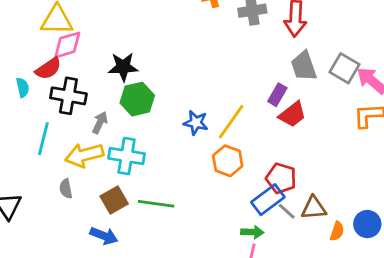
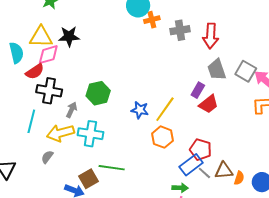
black star: (123, 67) -> (69, 36), moved
cyan semicircle: (23, 87) -> (16, 53), moved, size x1.5
gray semicircle: (66, 189) -> (47, 157), turned 48
brown square: (114, 200) -> (88, 179), moved
orange semicircle: (337, 231) -> (239, 178), moved

